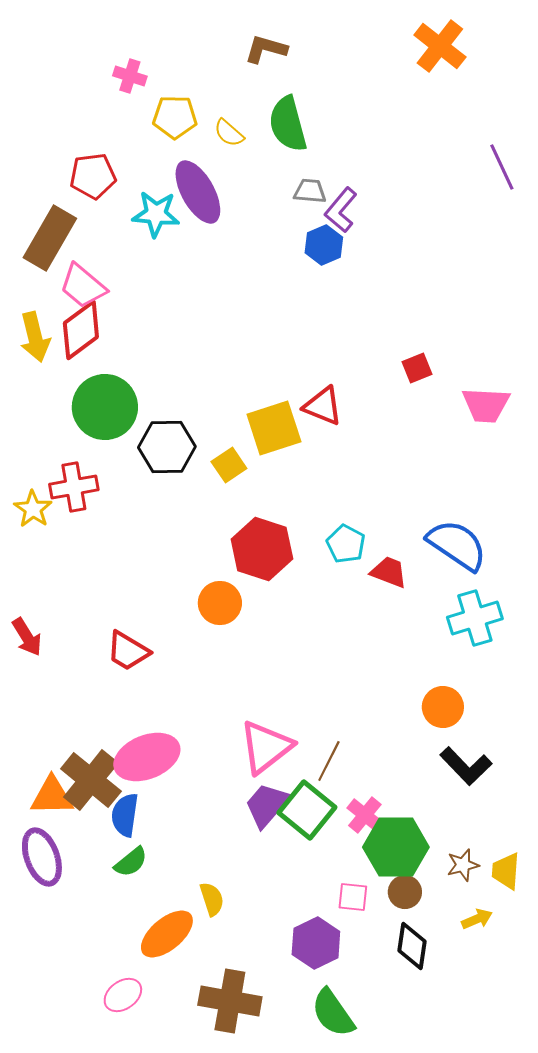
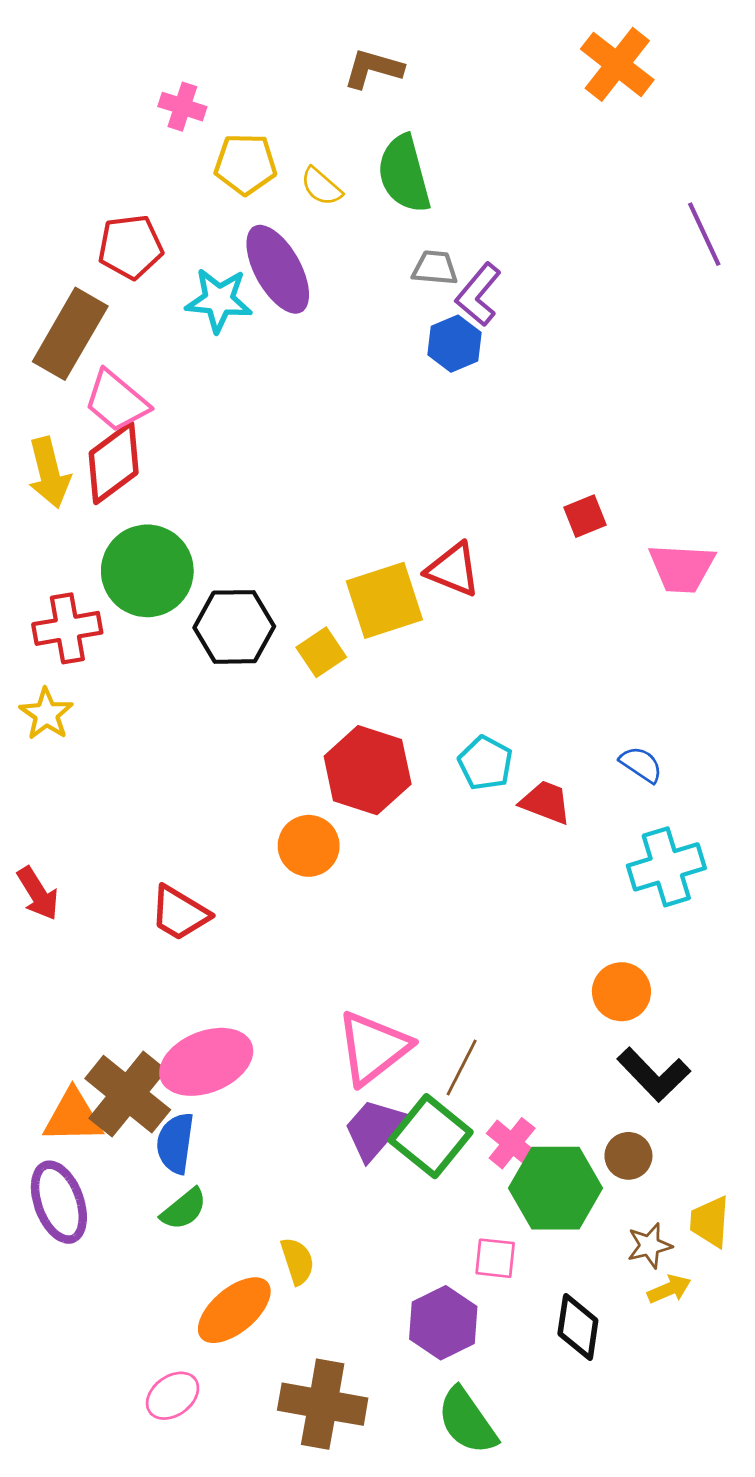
red cross: (74, 487) -> (67, 628), moved
blue semicircle: (457, 545) -> (641, 764), size x0.5
brown star: (463, 865) -> (650, 1246), moved
brown circle: (405, 892) -> (628, 1156), moved

